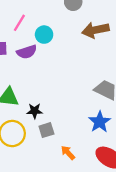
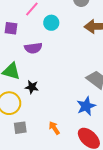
purple semicircle: (27, 52) -> (33, 48), moved
gray square: (46, 130) -> (20, 128), moved

